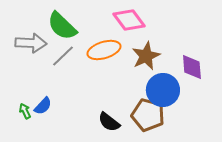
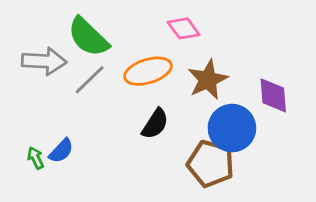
pink diamond: (129, 20) -> (184, 28), size x0.7
black semicircle: (109, 122) -> (155, 124), moved, turned -95

